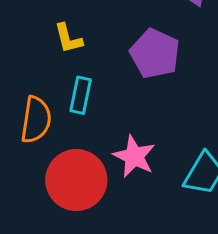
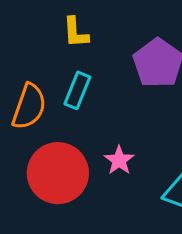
pink star: (134, 156) -> (119, 160), size x0.7

